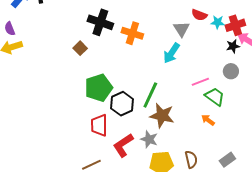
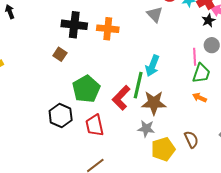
cyan arrow: (171, 53) -> (152, 66), moved
pink line: (200, 82) -> (195, 57), moved, turned -60
green trapezoid: (215, 97) -> (201, 73), turned 85
black hexagon: (122, 104) -> (61, 115), moved
red L-shape: (123, 145) -> (121, 98), moved

